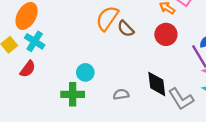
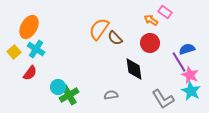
cyan circle: (85, 72) -> (58, 87), moved
black diamond: (157, 84) -> (134, 69), moved
green cross: (73, 94) -> (69, 95), turned -30

